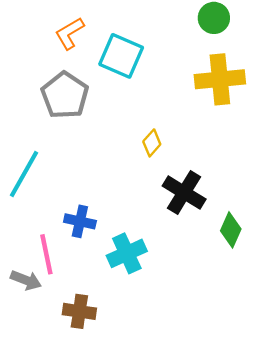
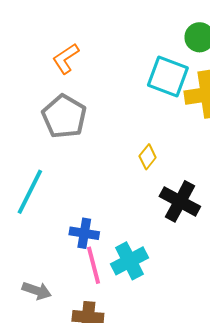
cyan square: (121, 56) -> (168, 77), moved
pink line: (46, 254) -> (93, 265), moved

